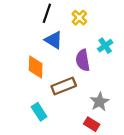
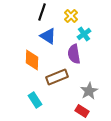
cyan cross: (105, 46) -> (84, 34), moved

